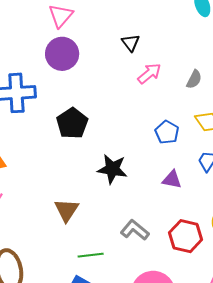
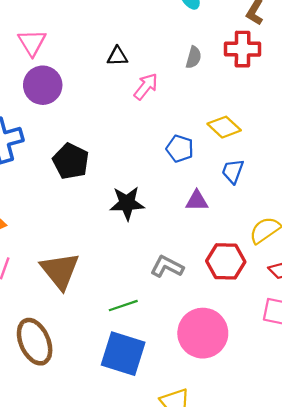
black triangle: (131, 43) -> (117, 56), turned -42
gray semicircle: (194, 79) -> (194, 57), moved
brown triangle: (67, 210) -> (60, 271), moved, size x1.4

